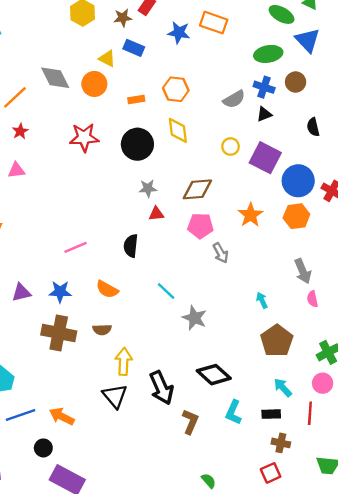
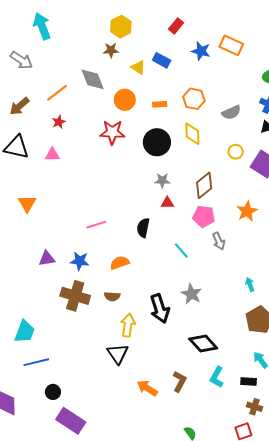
brown star: (123, 18) -> (111, 50), moved
orange circle: (94, 84) -> (125, 100), moved
gray semicircle: (234, 99) -> (231, 112), moved
brown diamond: (197, 189) -> (204, 185), turned -40
orange semicircle: (107, 289) -> (120, 263), turned 126
cyan line: (166, 291) -> (181, 250), moved
black arrow: (162, 388) -> (160, 309), moved
orange arrow: (62, 416) -> (147, 388), moved

